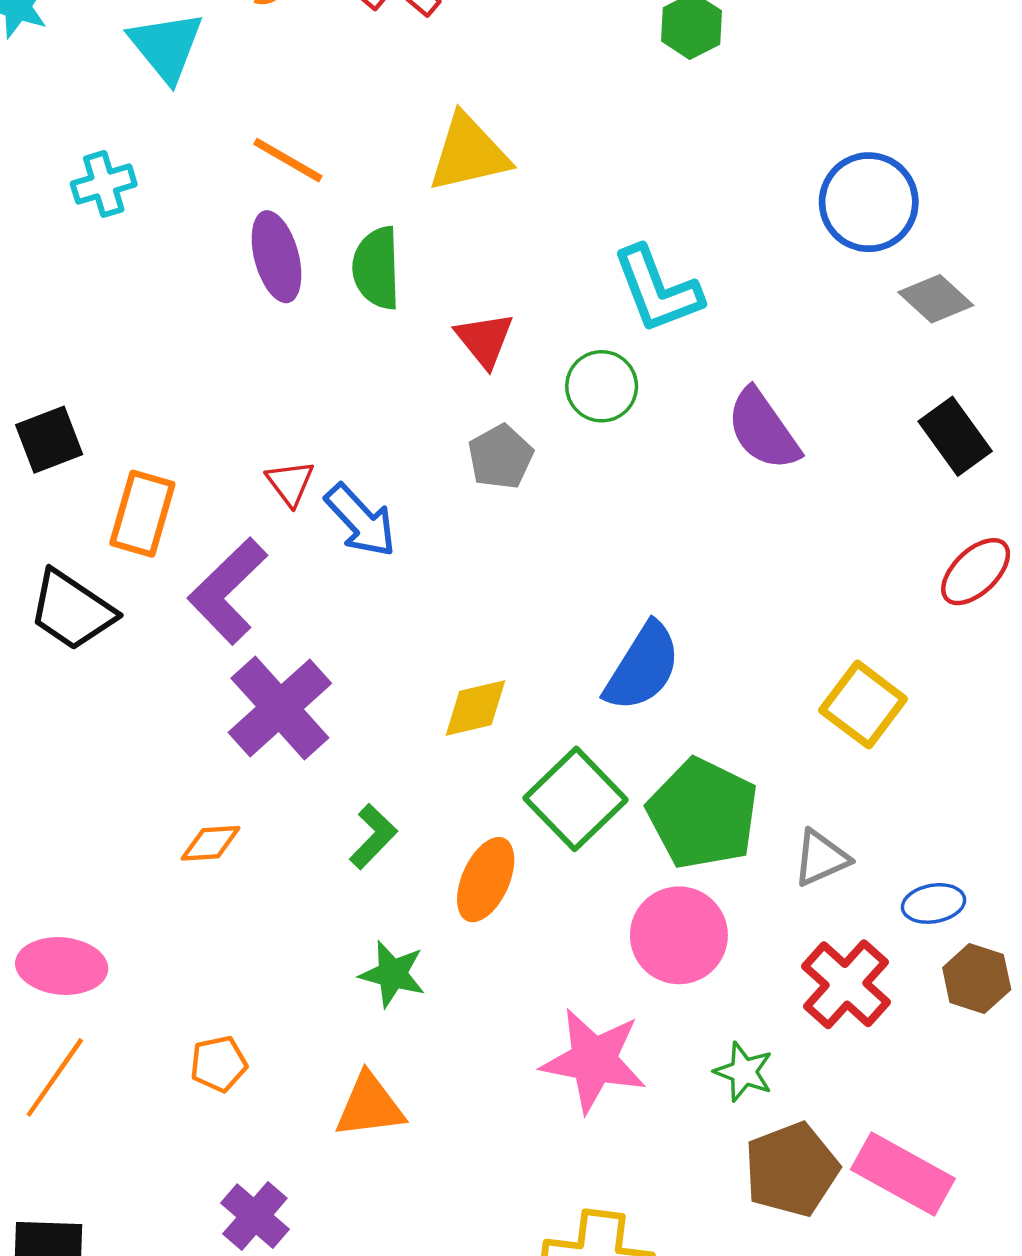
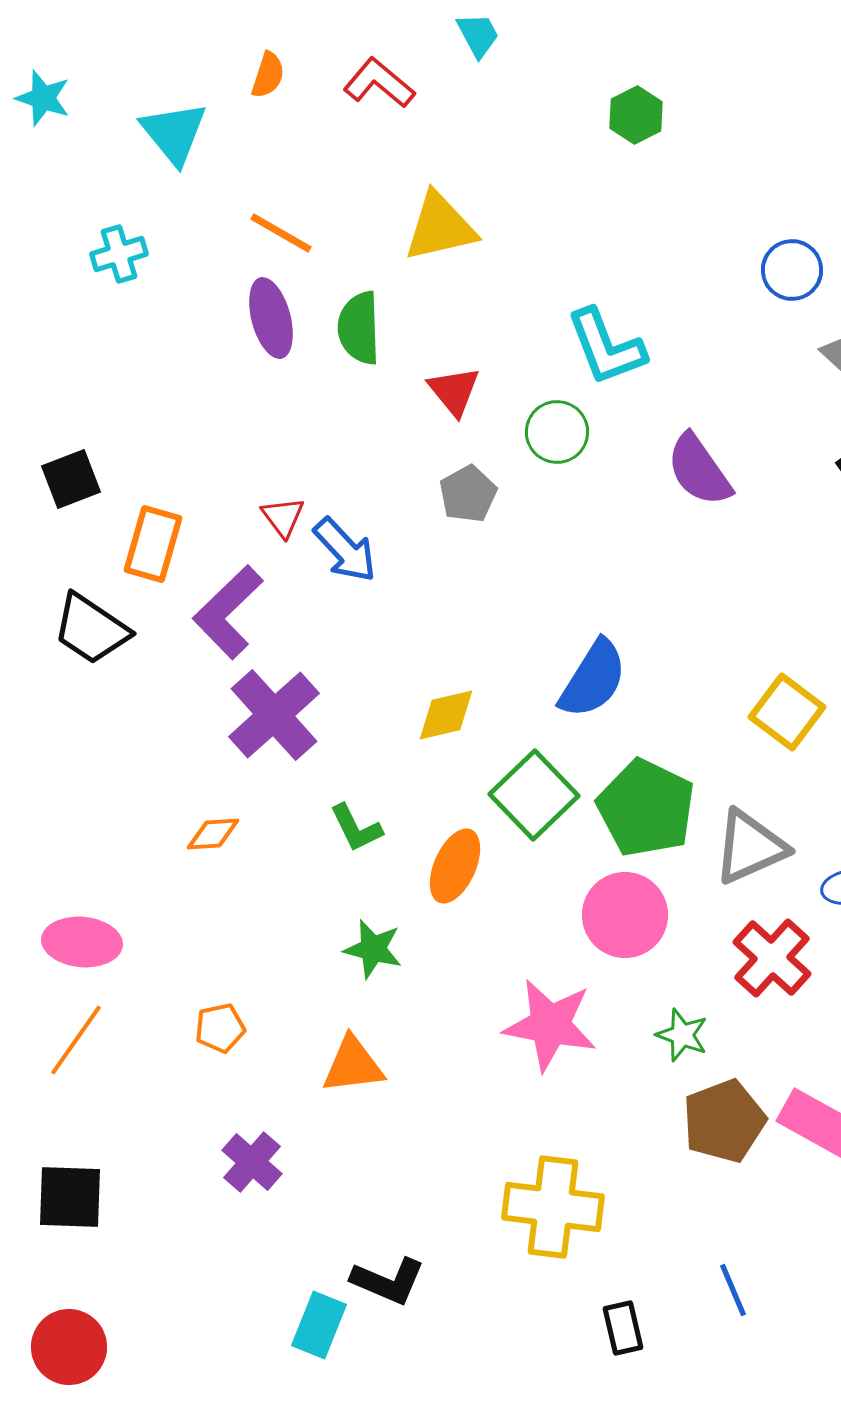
blue circle: (869, 202) -> (792, 270), size x0.7
green L-shape: (373, 836) -> (356, 828), turned 110
gray triangle: (821, 858) -> (750, 847), size x1.5

